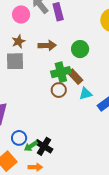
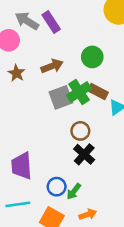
gray square: (15, 61) -> (61, 97), moved
brown circle: (59, 90) -> (80, 131), moved
black cross: (44, 146) -> (84, 154), moved, turned 30

